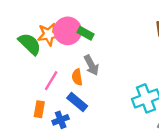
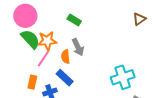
pink circle: (68, 31) -> (25, 16), moved
orange star: (49, 34) -> (47, 41), moved
green semicircle: (30, 44) -> (30, 39), moved

